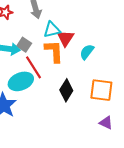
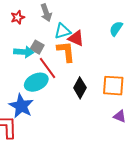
red triangle: (65, 38) -> (76, 38), turned -36
cyan semicircle: (87, 52) -> (116, 29), moved

